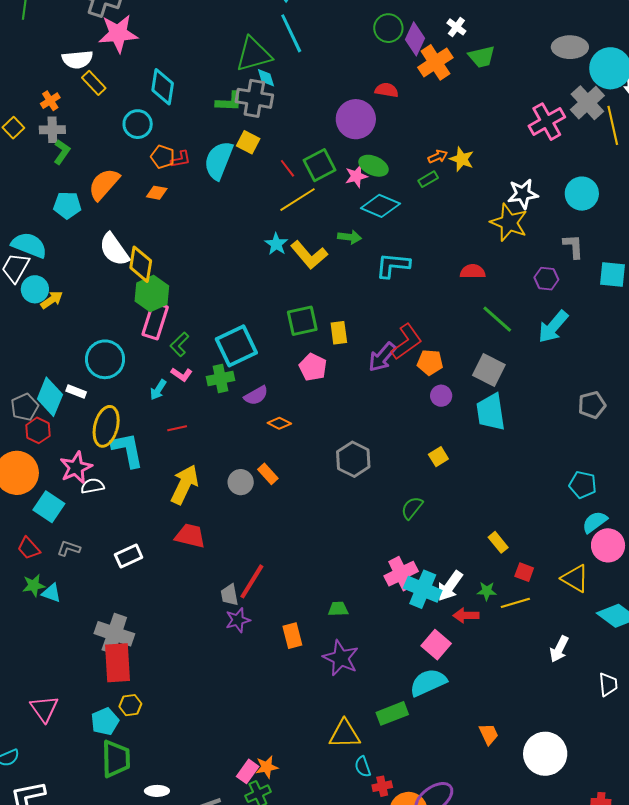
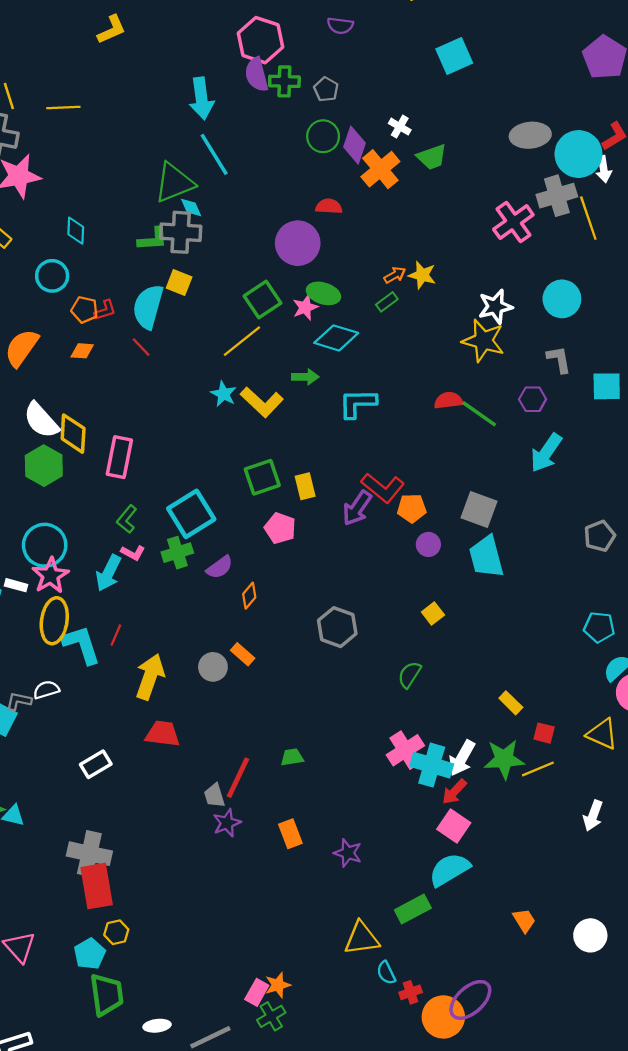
cyan diamond: (163, 87) -> (76, 231), size x0.7
gray cross: (587, 103) -> (557, 196), turned 32
red line: (287, 168) -> (141, 347), moved
green hexagon: (152, 294) -> (44, 466), moved
green line: (497, 319) -> (479, 414), moved
pink rectangle: (155, 321) -> (119, 457), moved
red L-shape: (407, 342) -> (383, 488), turned 81
cyan arrow: (158, 390) -> (108, 573), size x1.5
orange diamond: (279, 423) -> (249, 596), turned -70
red line: (177, 428) -> (116, 635), moved, turned -48
pink star: (76, 468) -> (51, 576), moved
gray L-shape: (69, 548) -> (19, 701), moved
green star: (487, 591) -> (504, 759), size x1.8
green trapezoid: (338, 609) -> (292, 757), moved
red arrow: (466, 615) -> (454, 792), moved, turned -40
purple star: (341, 658) -> (348, 853), size x0.7
white circle: (545, 754) -> (590, 935), size x0.7

